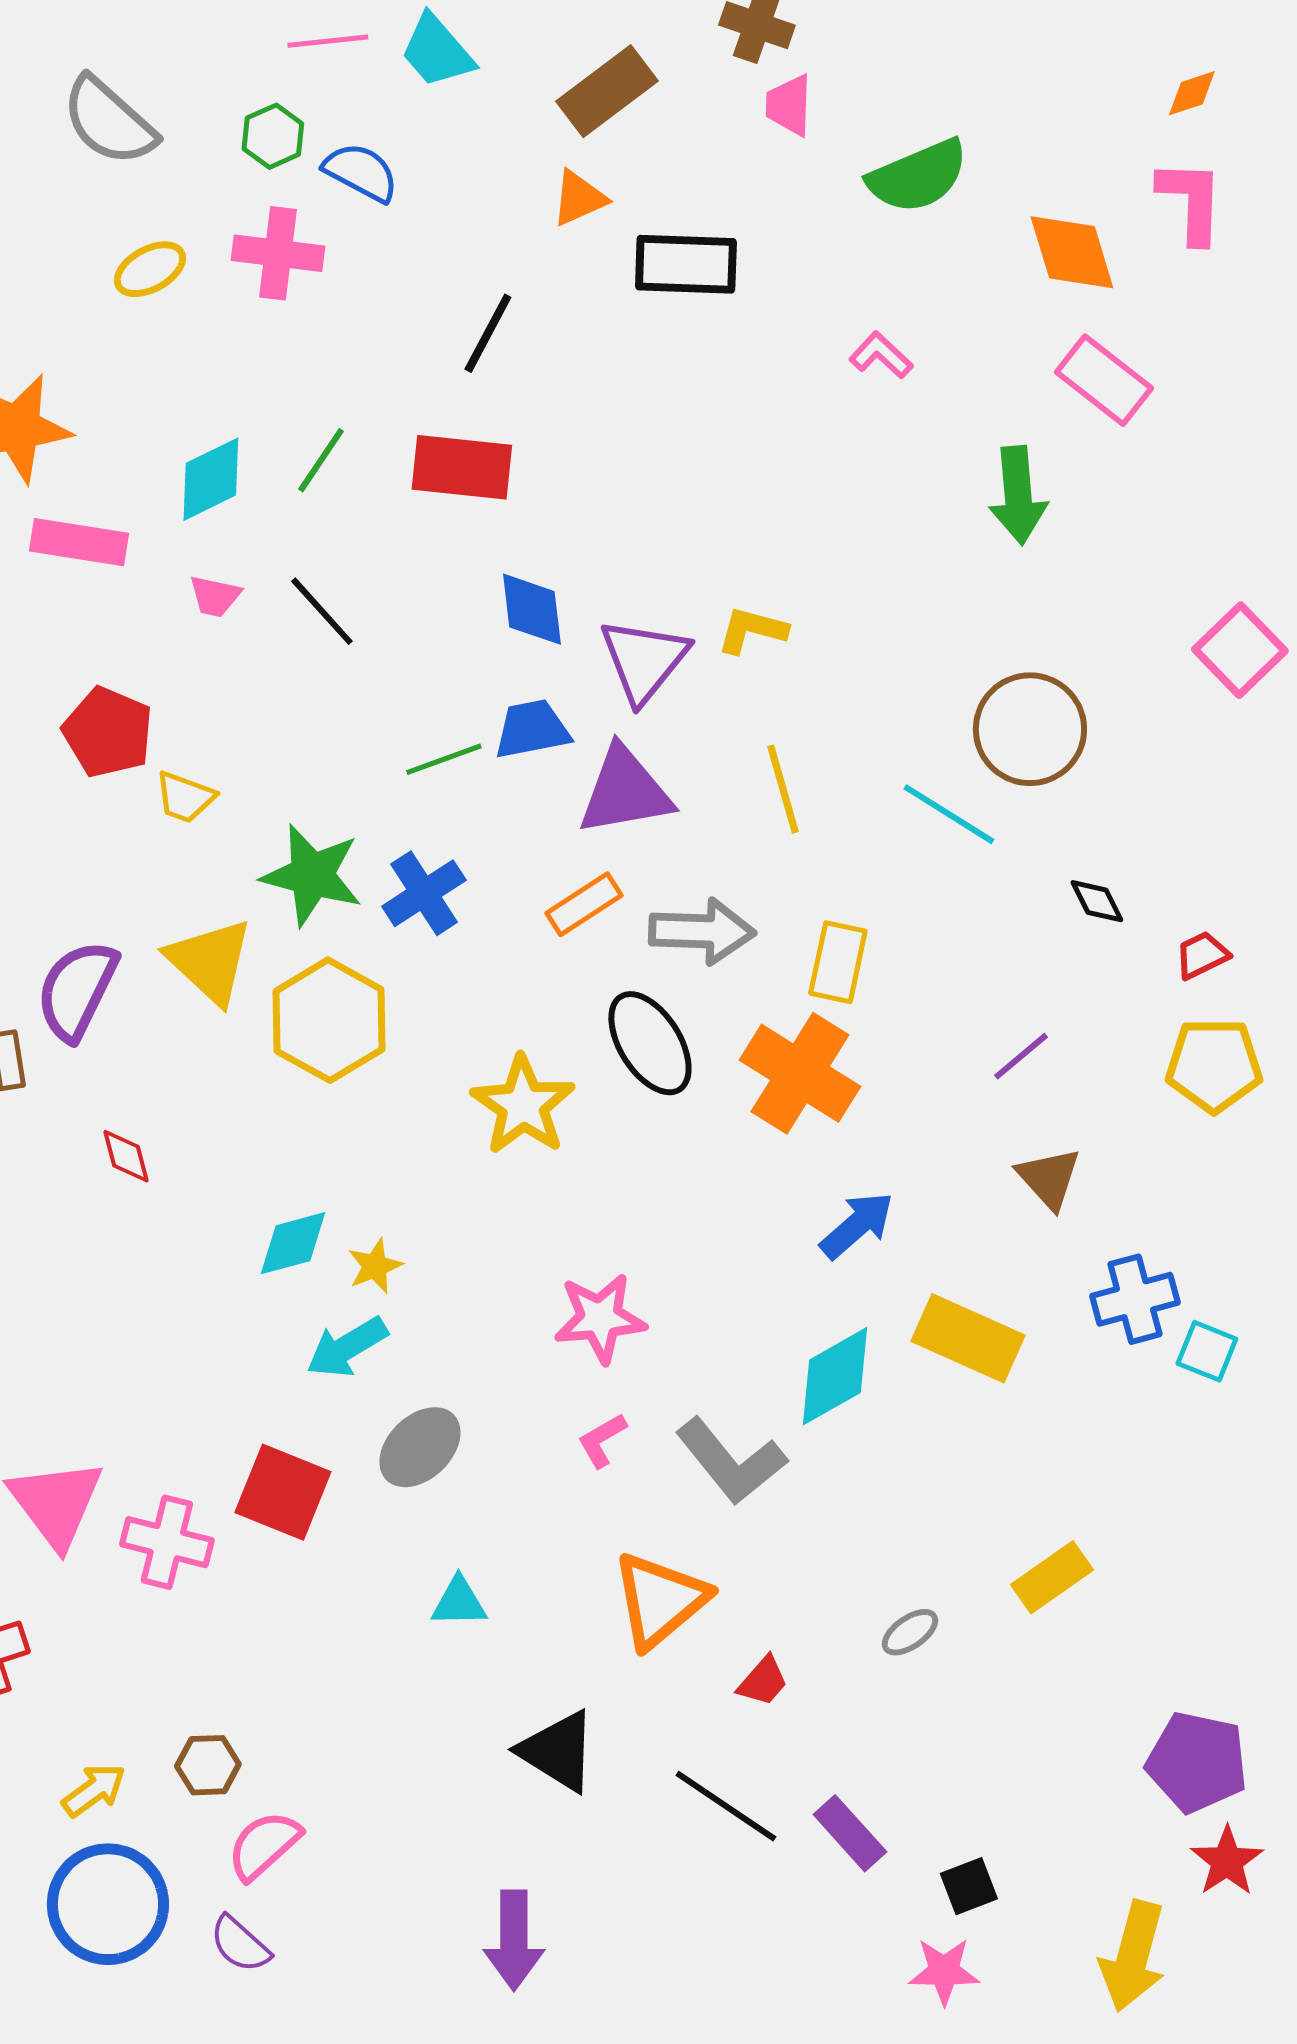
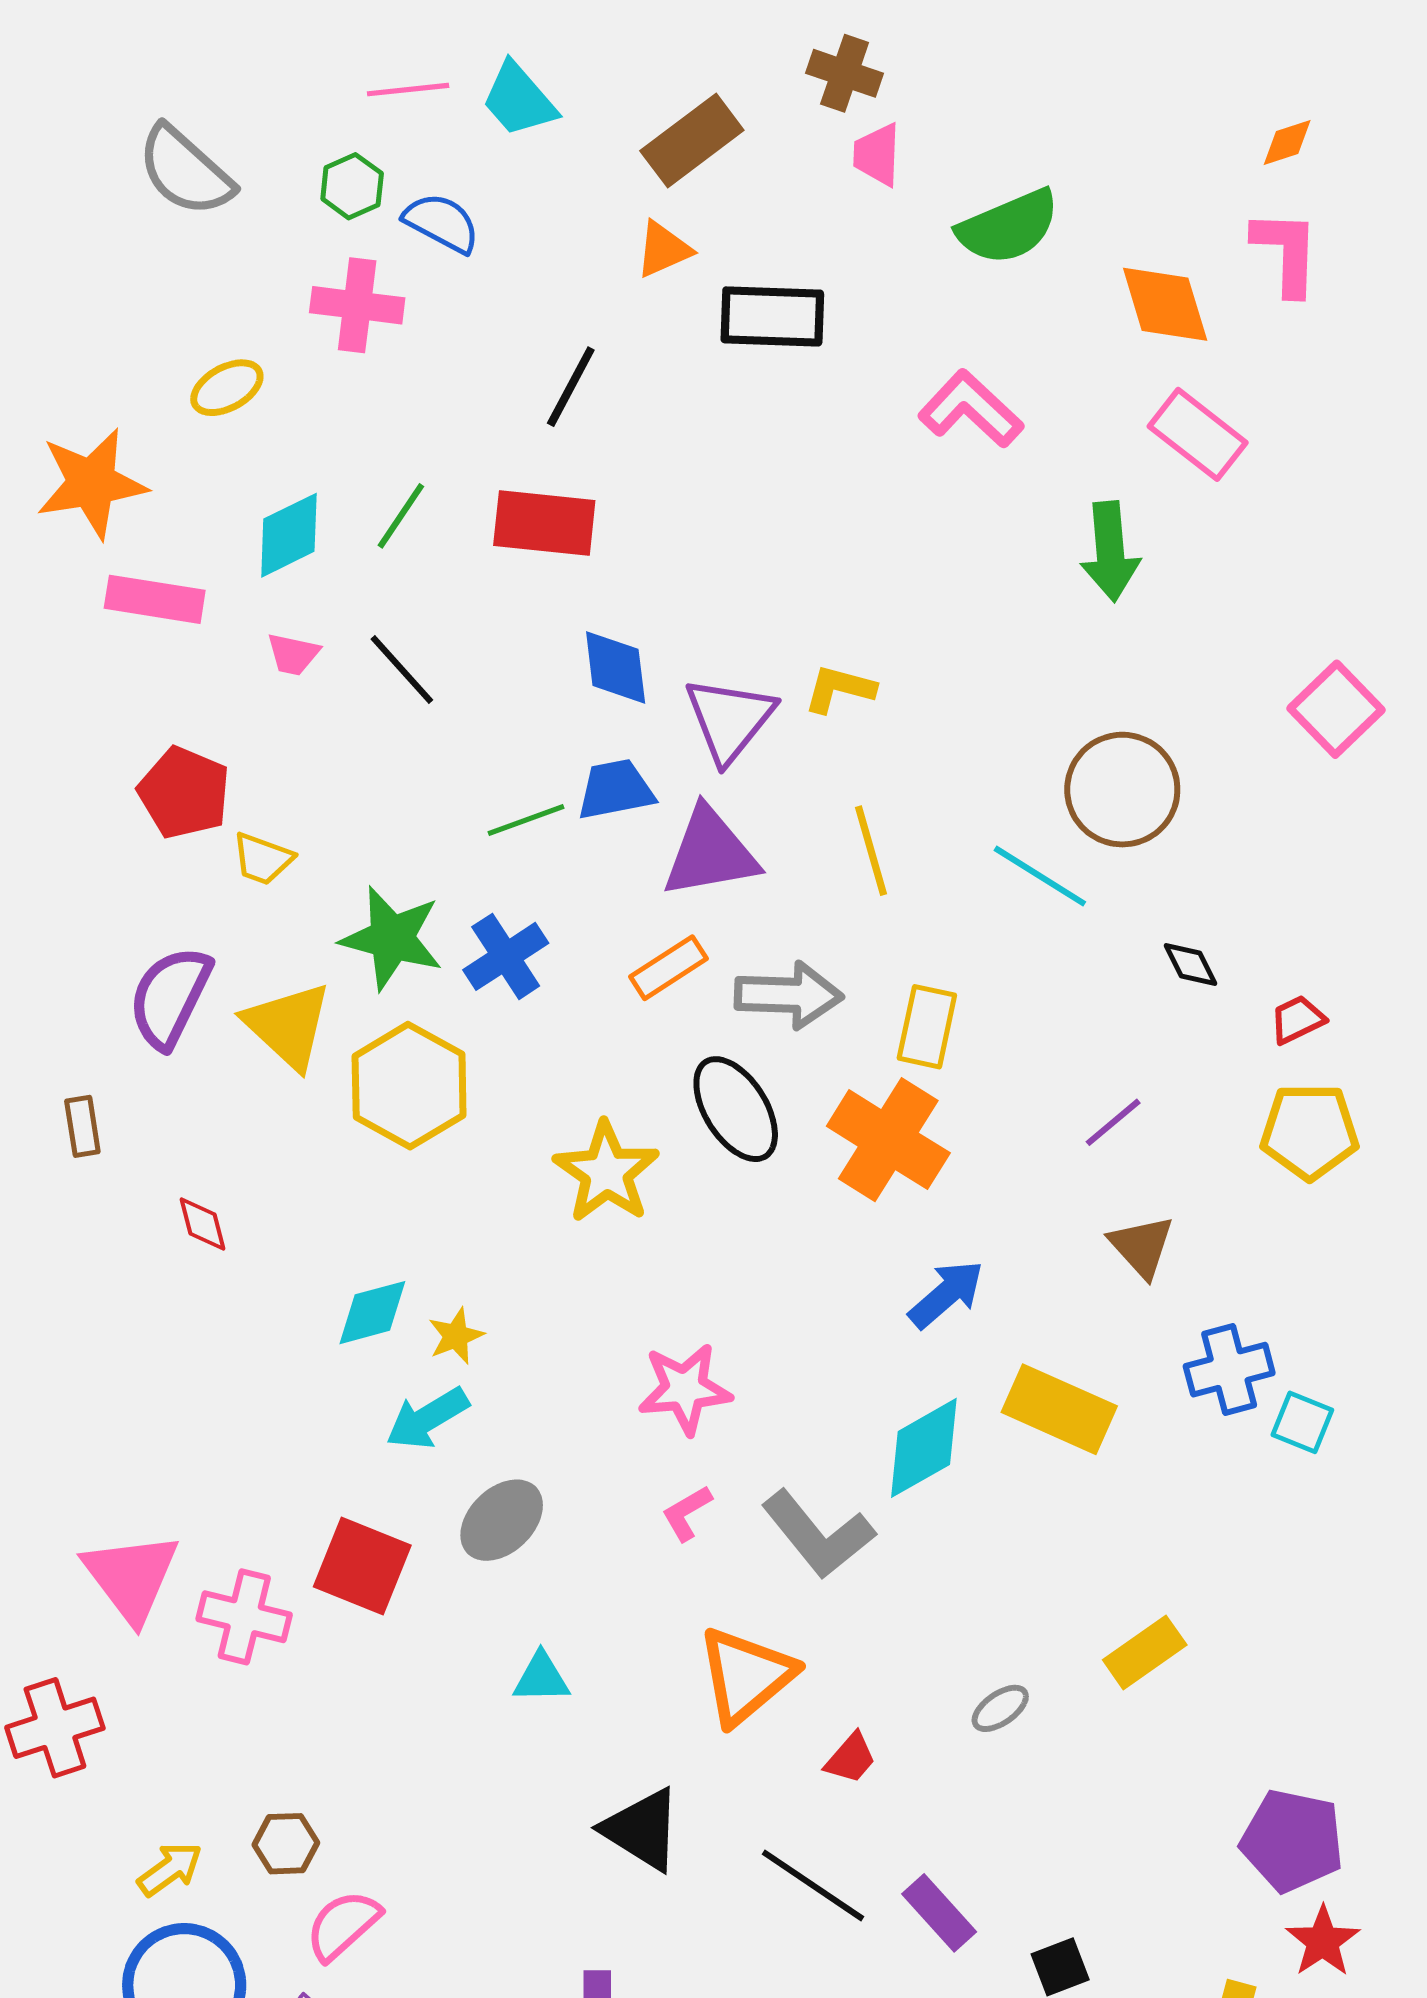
yellow ellipse: (150, 269) -> (227, 388), moved
pink L-shape: (881, 355) -> (971, 409), size x1.6
purple semicircle: (77, 990) -> (170, 997), moved

